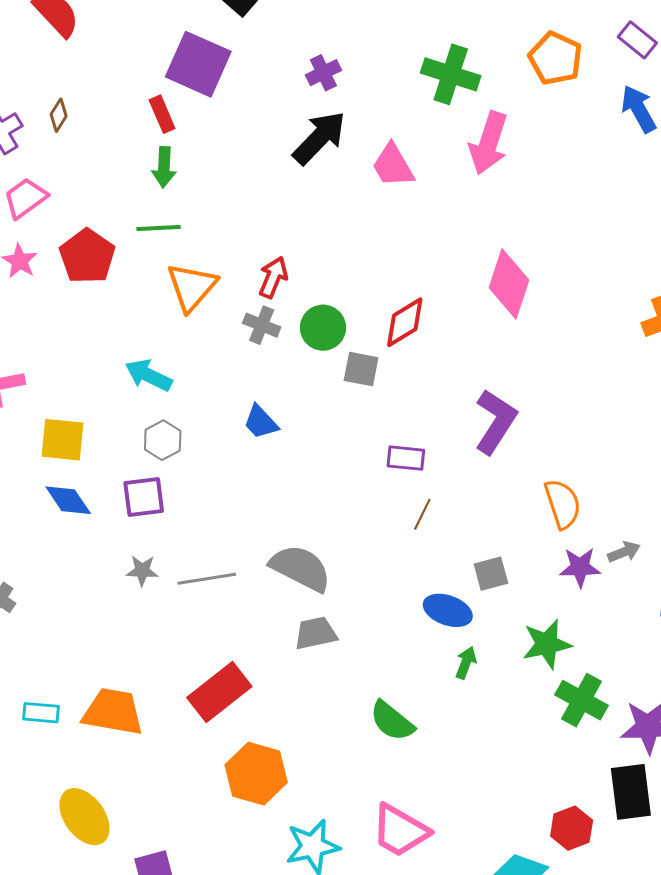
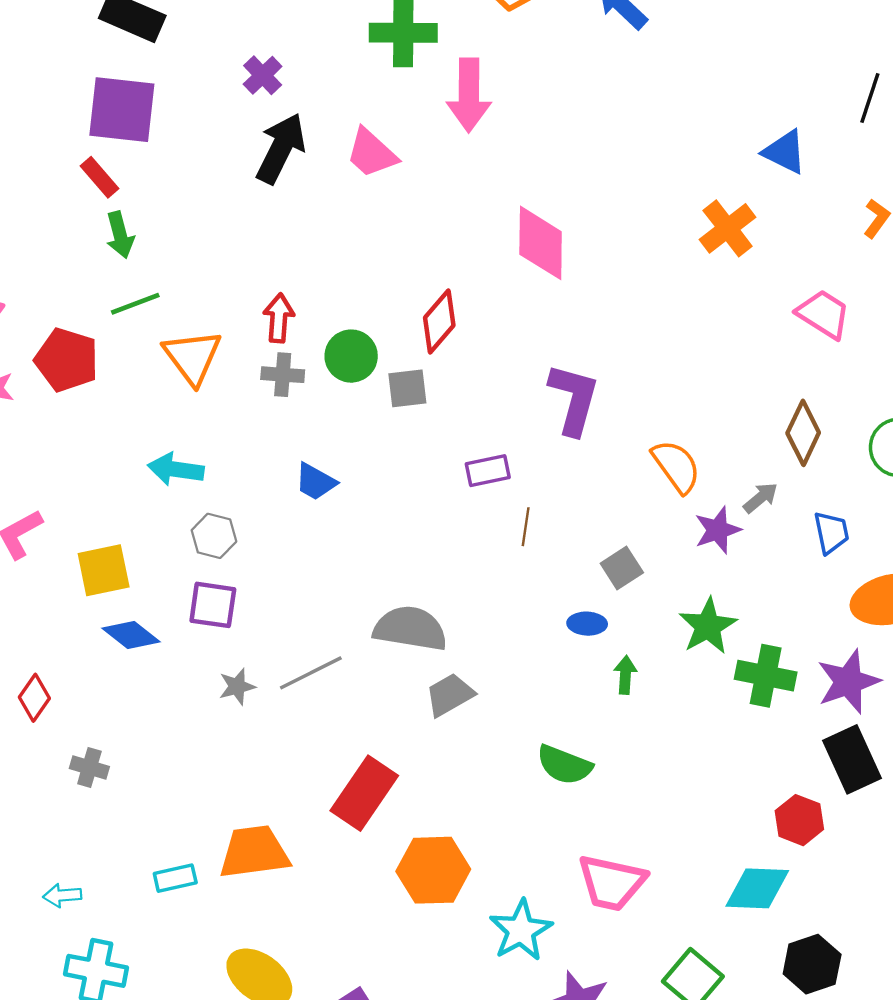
purple square: (144, 497) -> (213, 605), turned 33
blue ellipse: (448, 610) -> (587, 624), size x0.7

